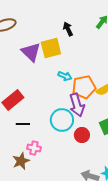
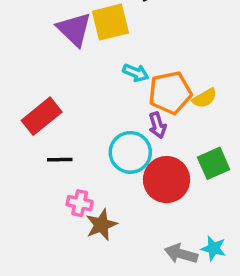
purple arrow: (77, 105) -> (157, 125), size x0.6
red circle: (82, 135) -> (167, 180), size x1.6
brown star: (21, 161) -> (101, 225), moved

